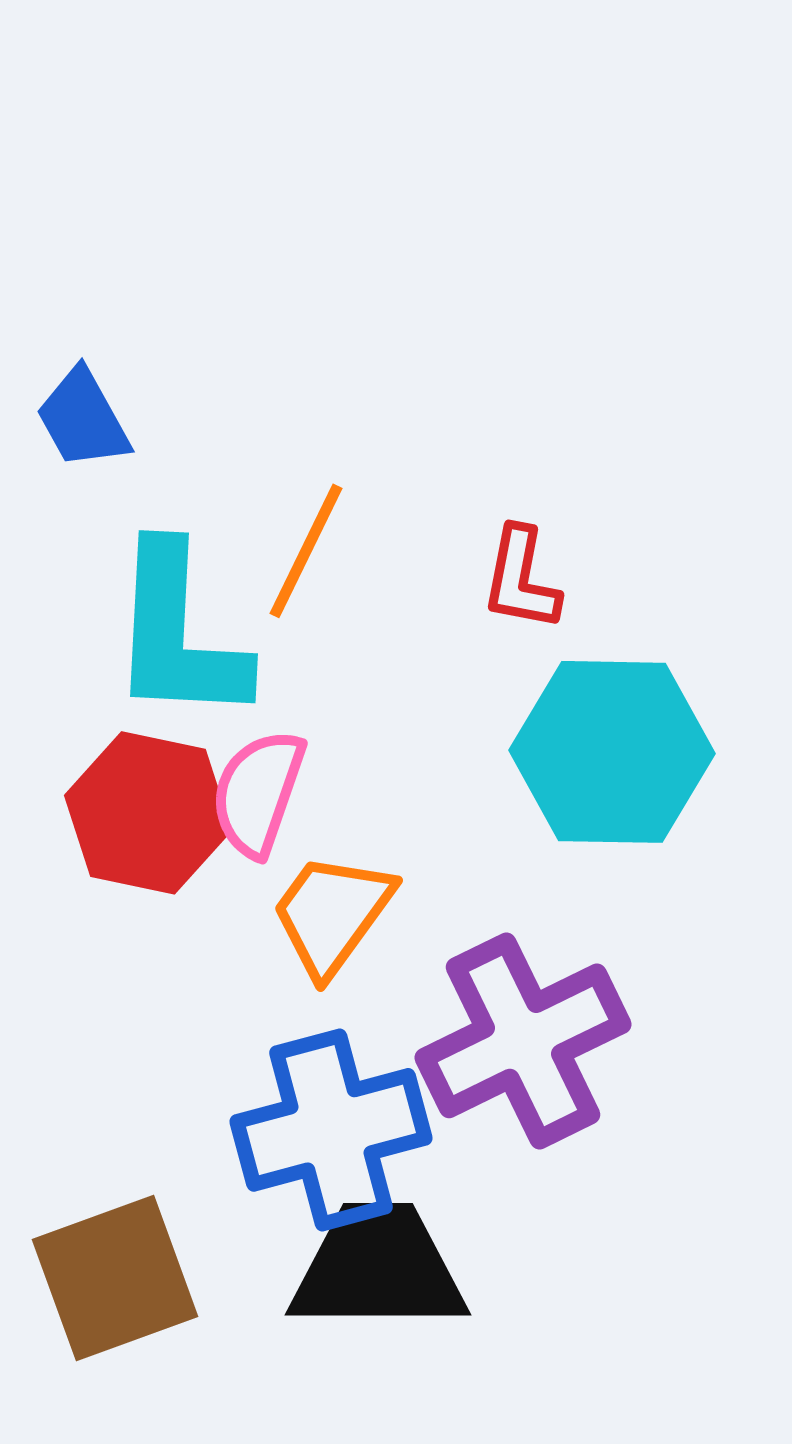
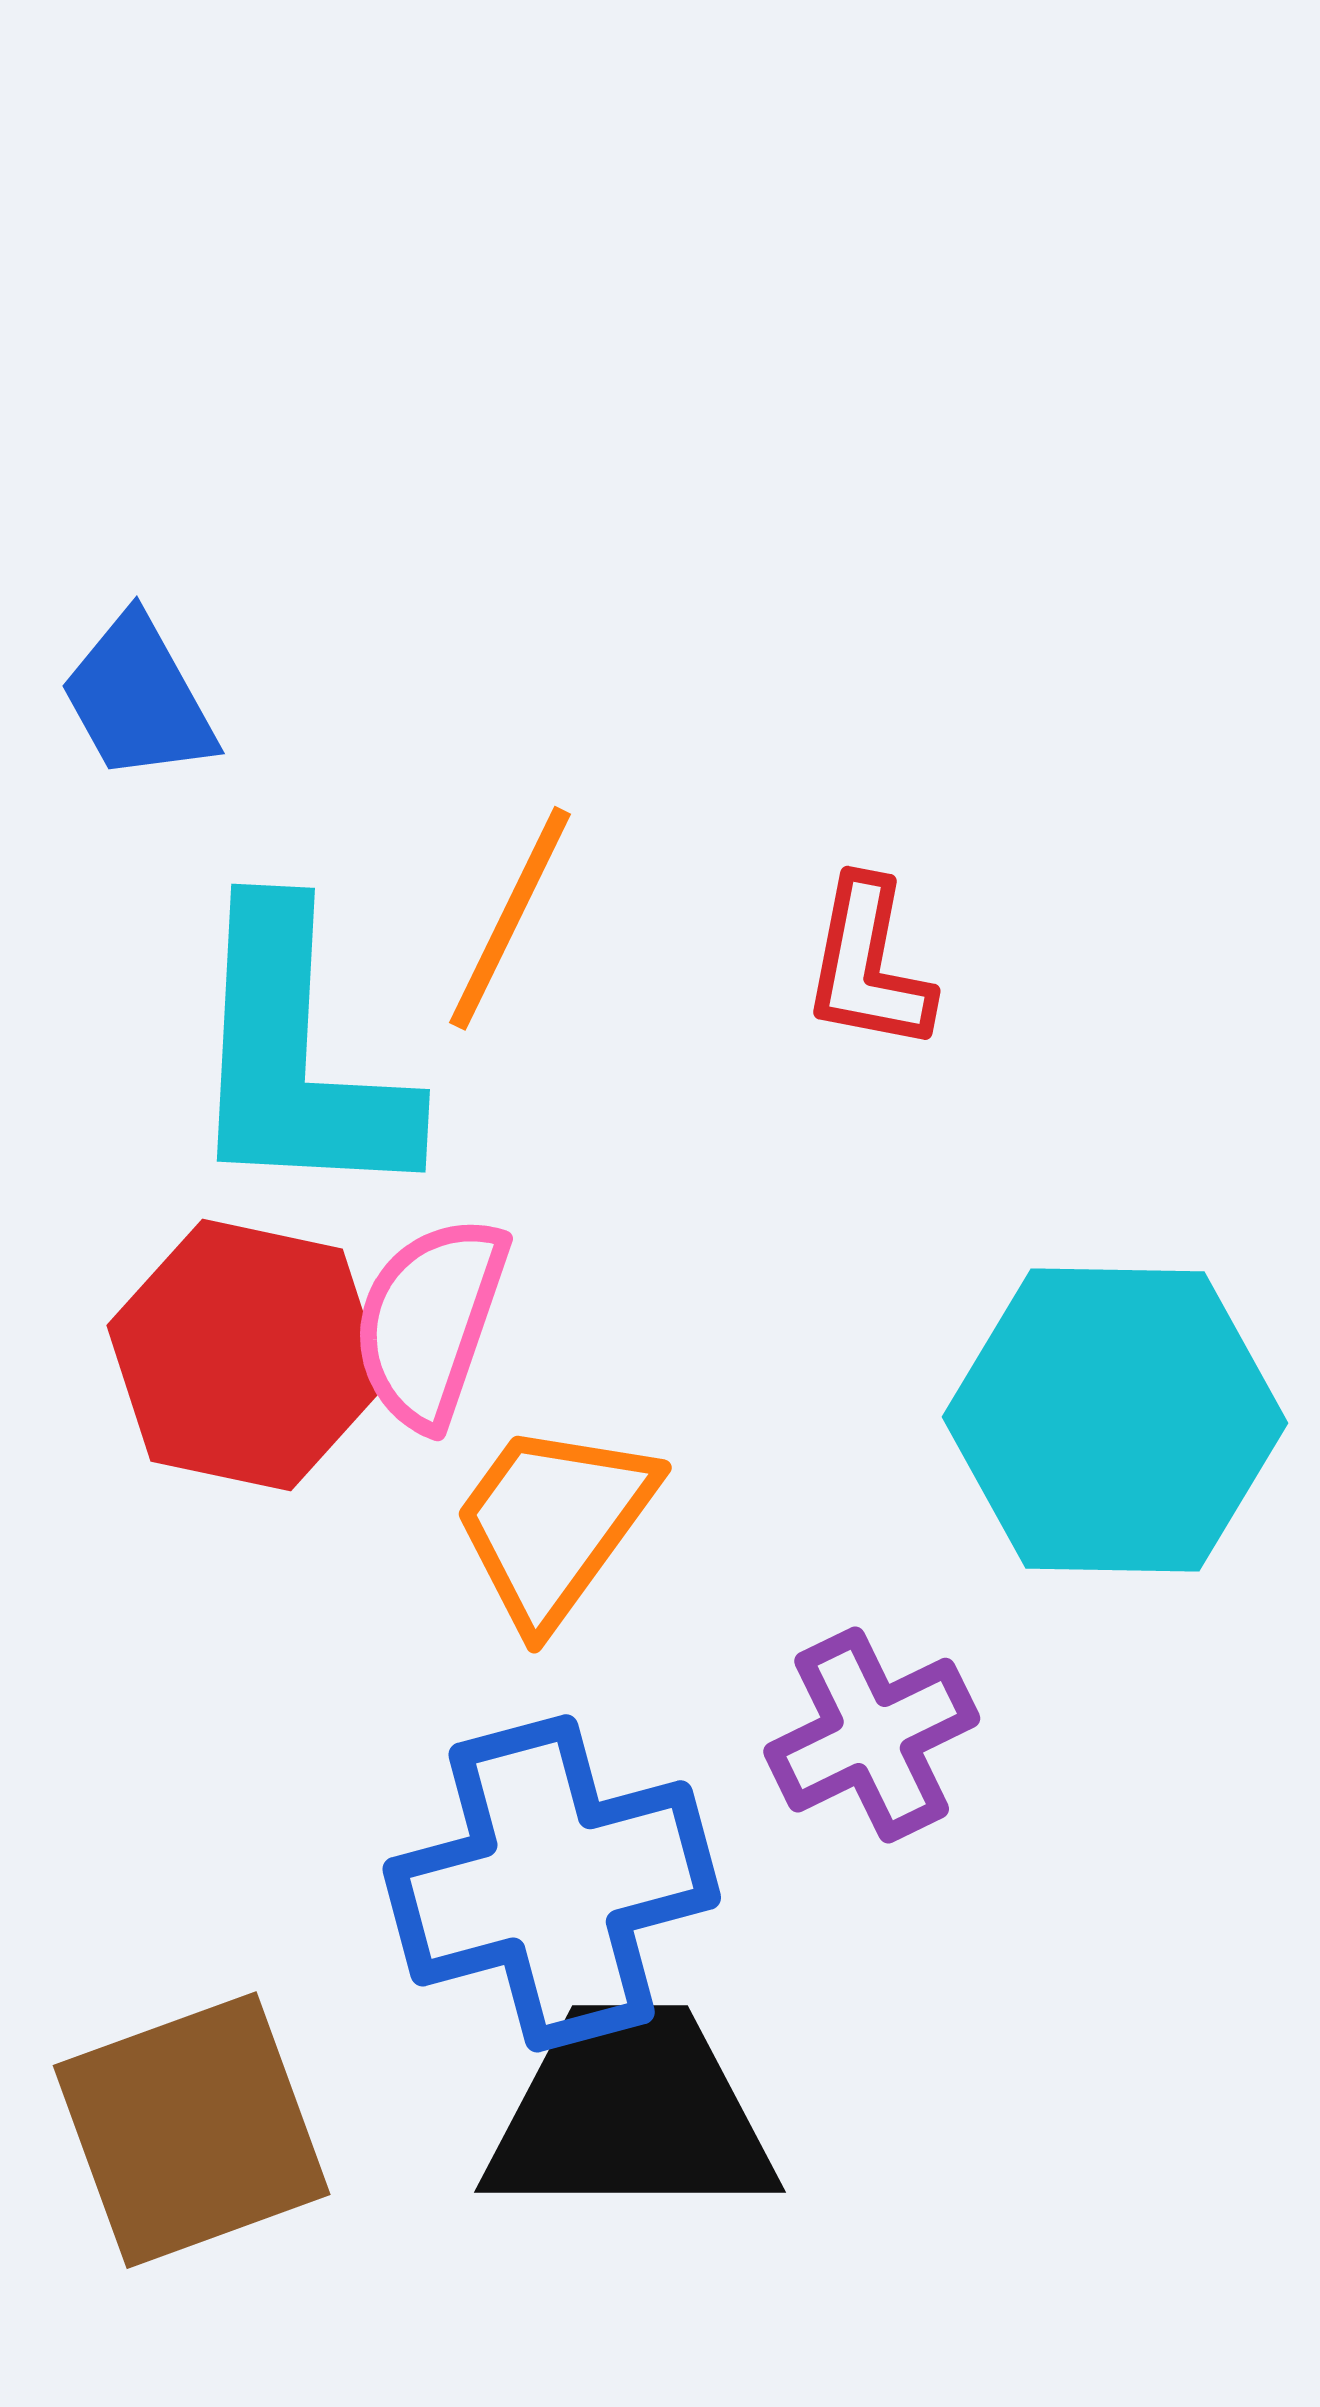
cyan hexagon: (612, 752) -> (1115, 1420), moved
purple cross: (523, 1041) -> (872, 1735), size x0.6

